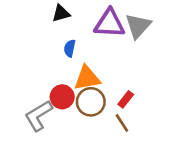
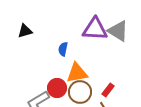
black triangle: (61, 13) -> (25, 31), moved
gray triangle: (138, 26) -> (118, 31), turned -40

